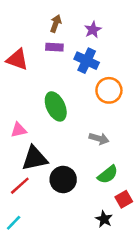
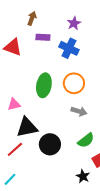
brown arrow: (56, 24) -> (32, 18), moved
orange circle: (109, 90) -> (74, 83), moved
green ellipse: (56, 106) -> (44, 85), turned 35

